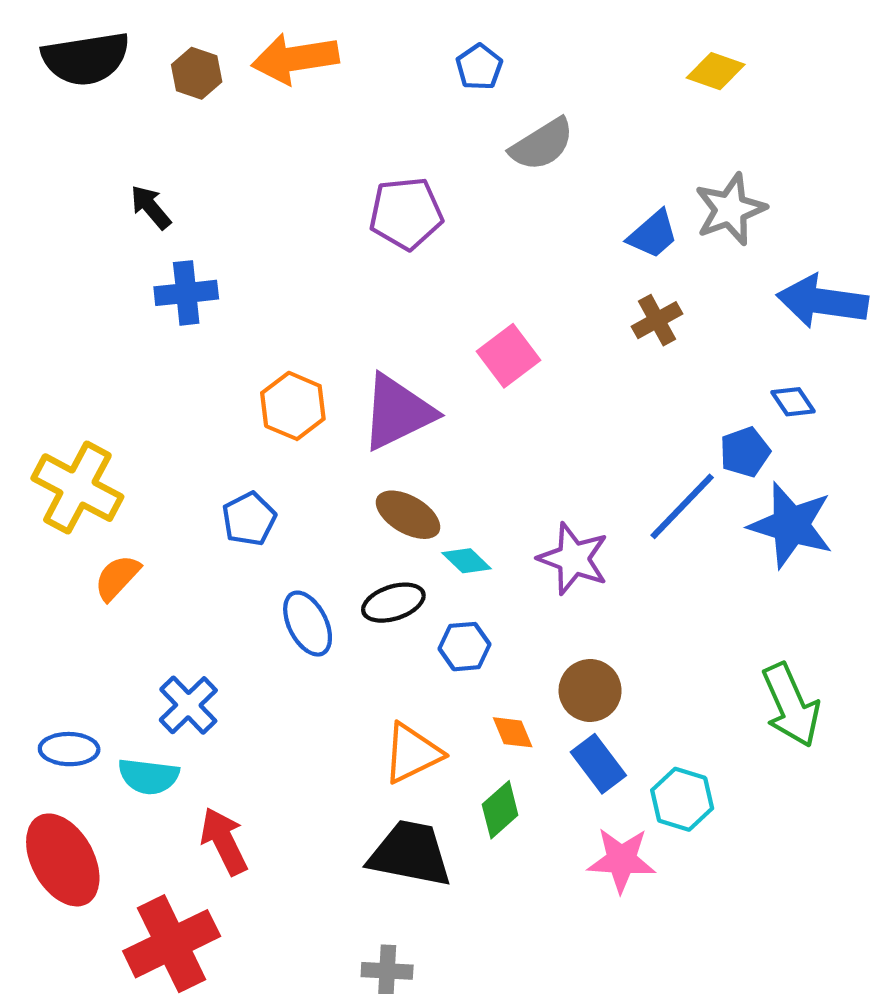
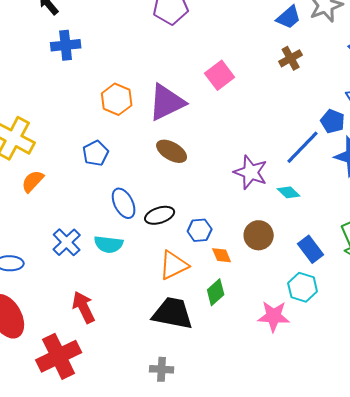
blue pentagon: (745, 452) -> (333, 121), turned -30
cyan diamond: (467, 561) -> (289, 192), moved
black ellipse: (393, 603) -> (160, 215), moved
blue hexagon: (465, 647) -> (200, 230), moved
blue rectangle: (598, 764) -> (311, 249), moved
cyan semicircle: (149, 776) -> (109, 244), moved

